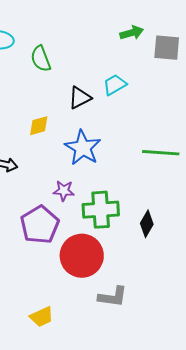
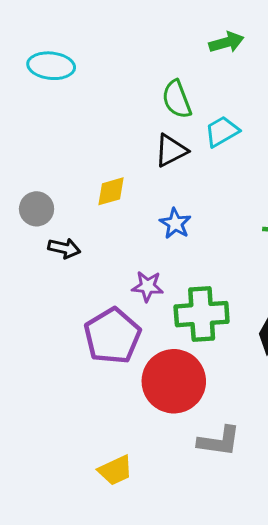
green arrow: (132, 33) -> (226, 42), moved
green semicircle: (41, 59) -> (177, 99), moved
blue star: (83, 148) -> (175, 223), size x0.6

